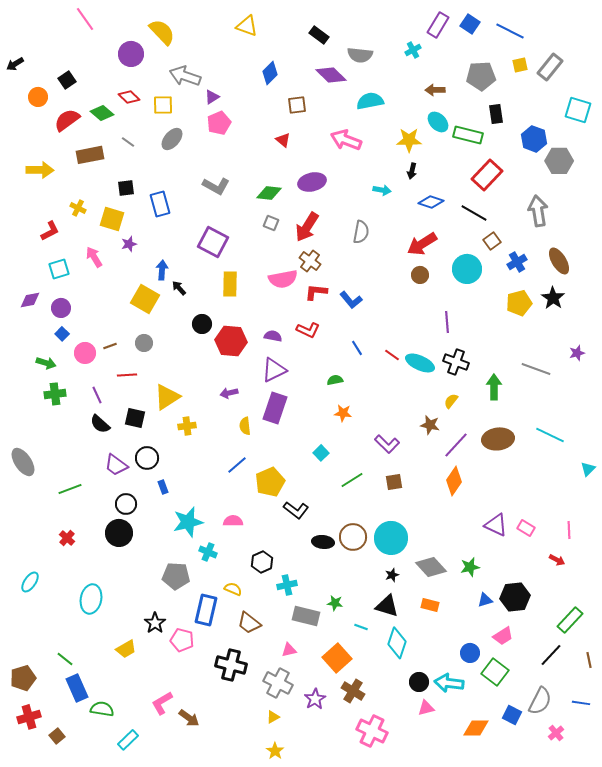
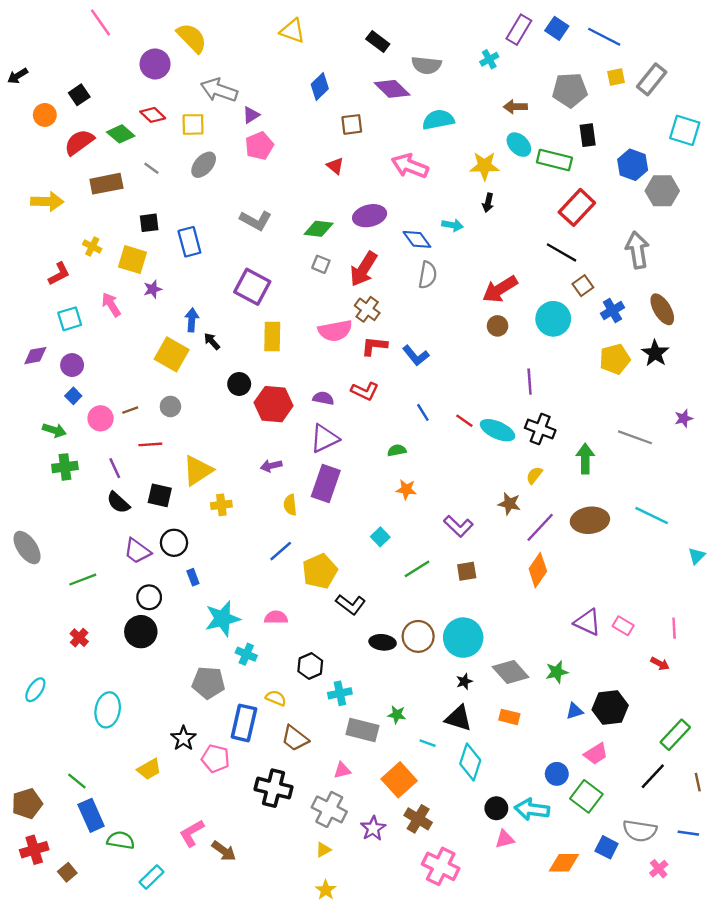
blue diamond: (431, 202) -> (417, 239), moved, turned 35
gray semicircle: (540, 701) -> (640, 831), turned 72

